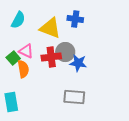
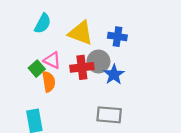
blue cross: (75, 19) -> (117, 37), moved
blue star: (78, 63) -> (114, 75), turned 30

